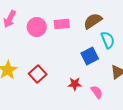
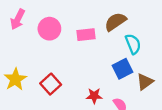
pink rectangle: (62, 24) -> (86, 35), moved
blue square: (90, 56) -> (122, 69), moved

